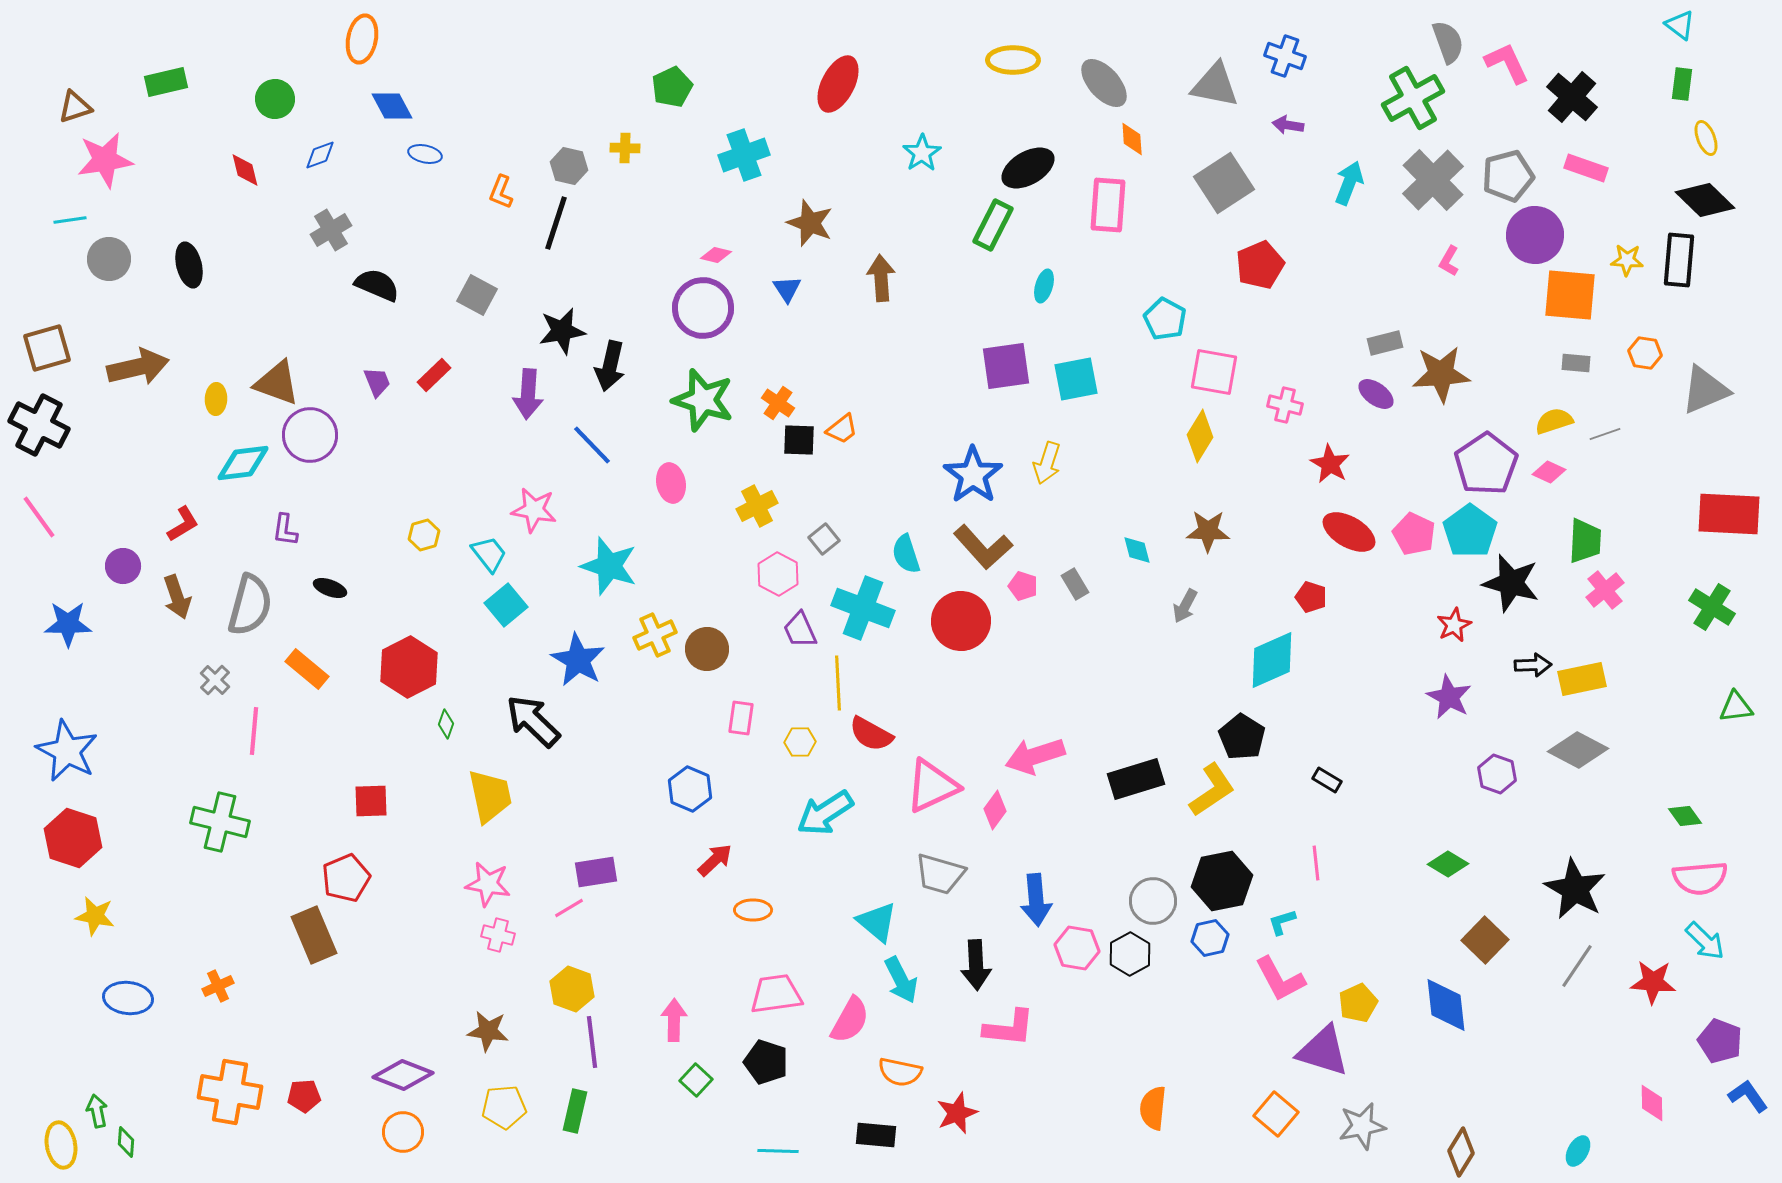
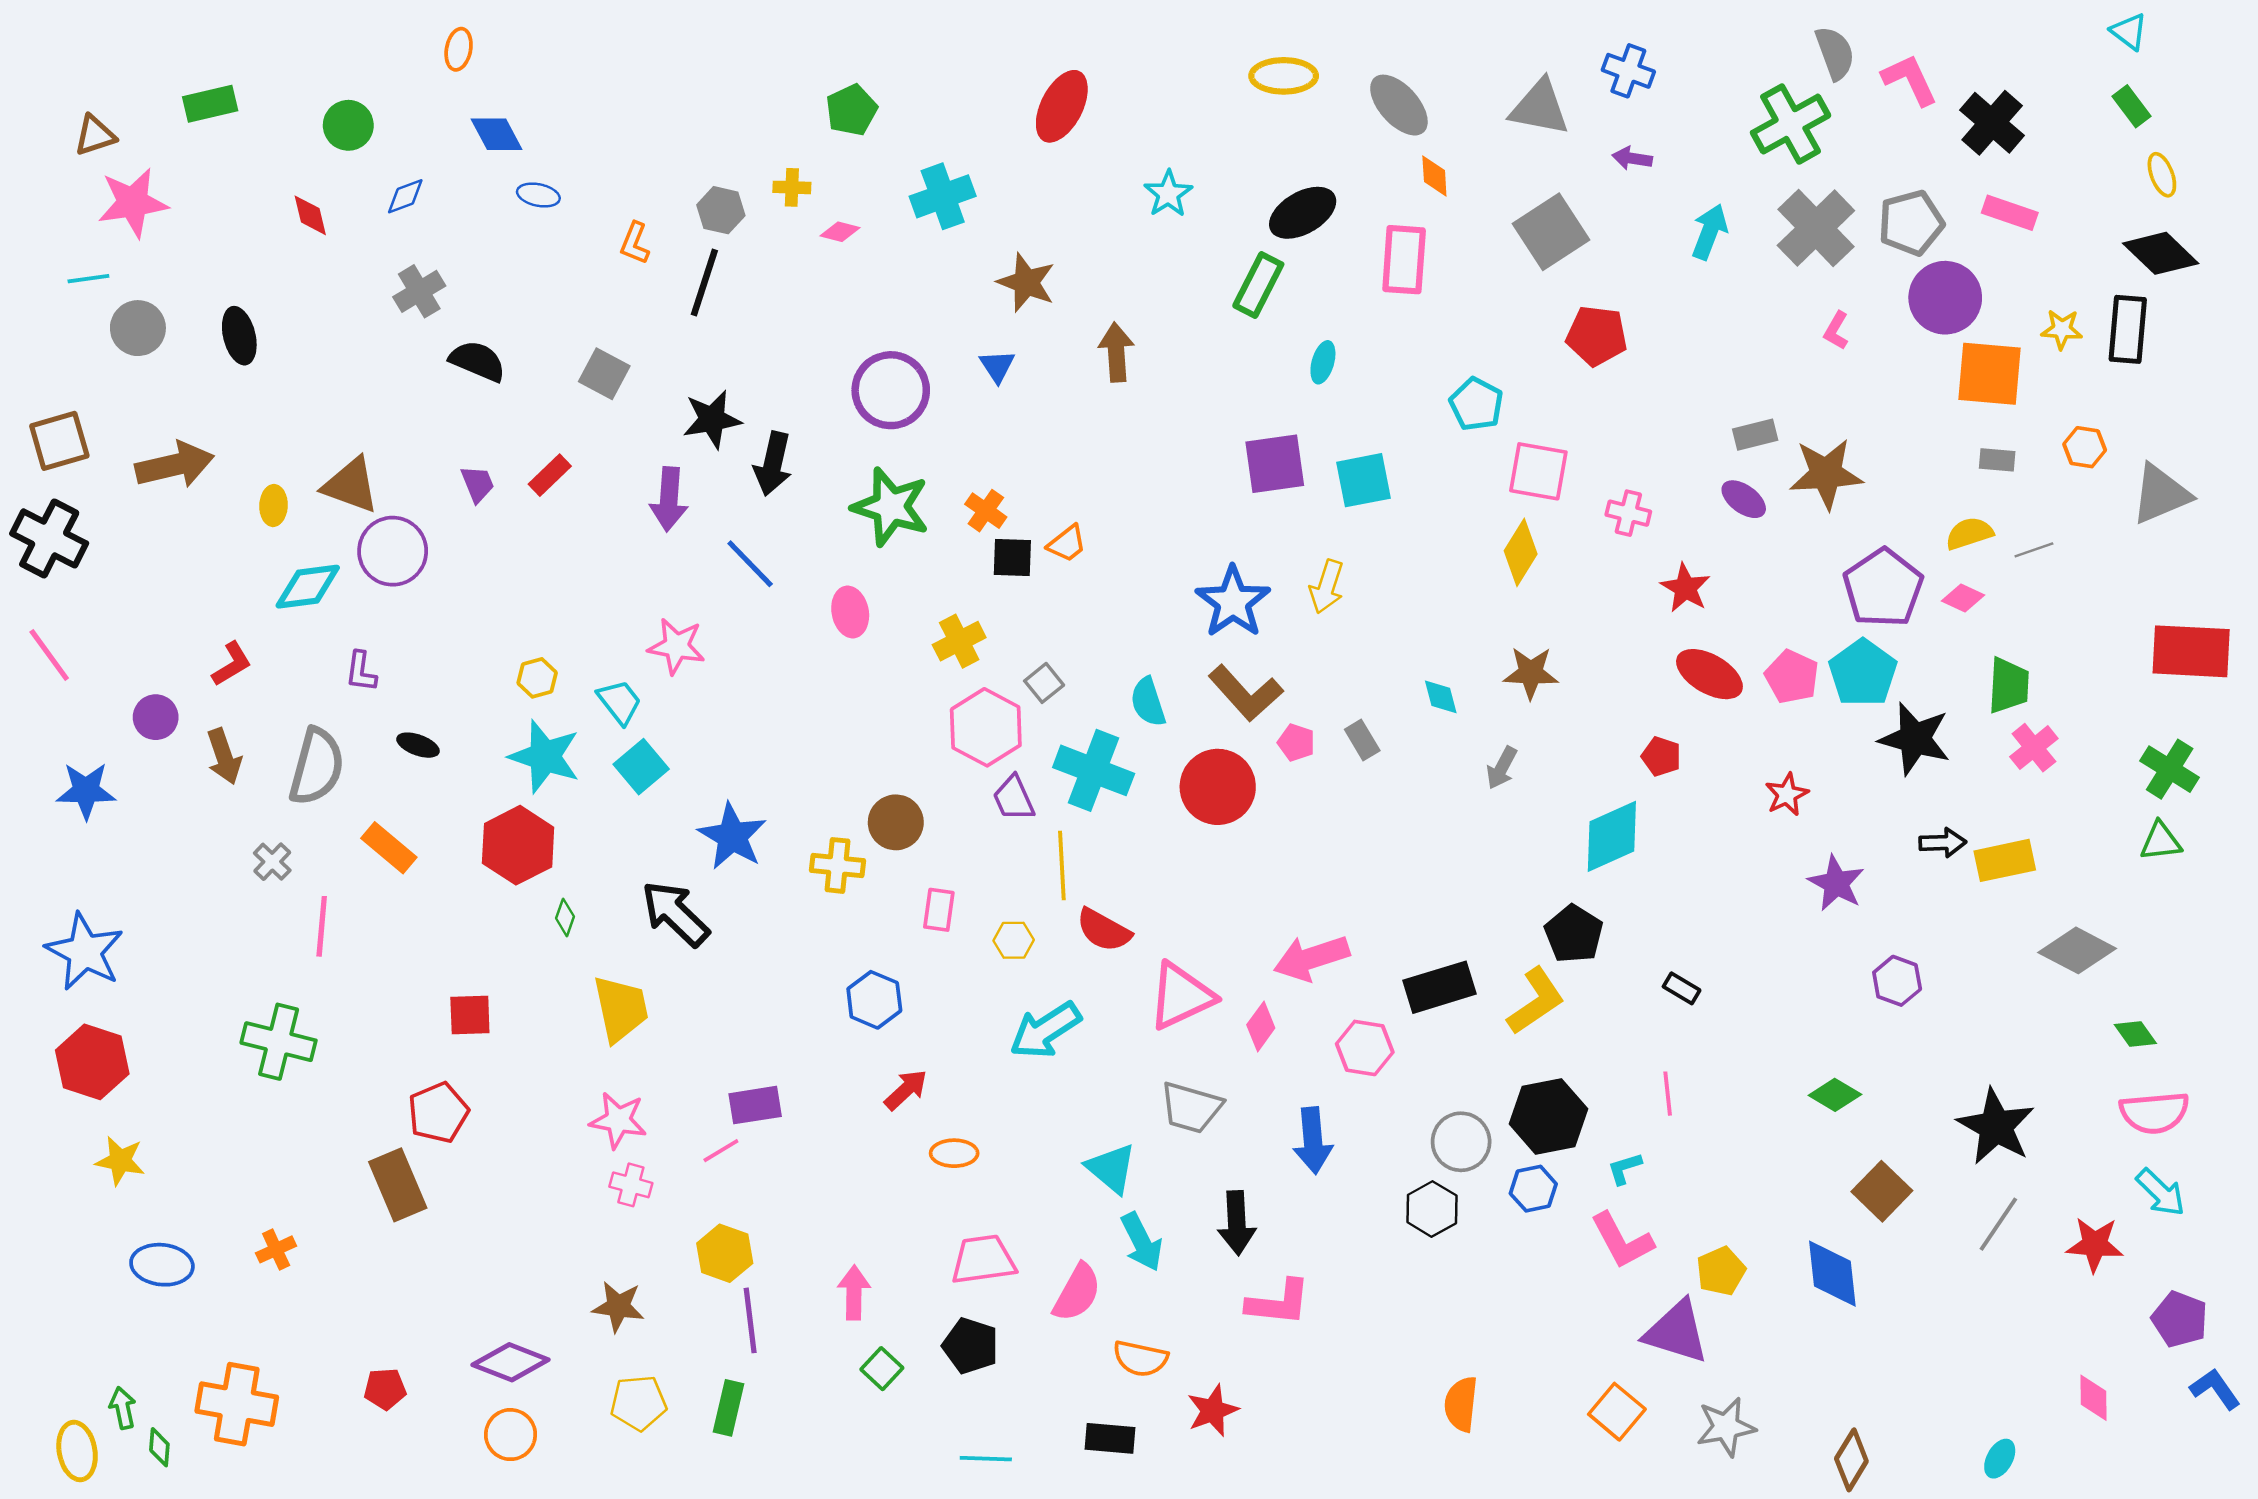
orange ellipse: (362, 39) -> (459, 49), size x0.7
green rectangle: (1682, 84) -> (2132, 106), turned -44
pink diamond: (716, 255) -> (840, 232), moved
red pentagon: (1260, 265) -> (1597, 336), turned 30
cyan star: (609, 566) -> (545, 756), moved
pink hexagon: (778, 574) -> (986, 727), size x1.4
red star: (1454, 625) -> (1787, 794), moved
yellow cross: (655, 635) -> (837, 865), moved, turned 30
green triangle: (1736, 707) -> (2161, 841), moved
gray diamond: (1578, 750) -> (2077, 950), moved
pink hexagon: (1077, 948) -> (1365, 1048), moved
orange cross: (230, 1092) -> (237, 1404), moved

